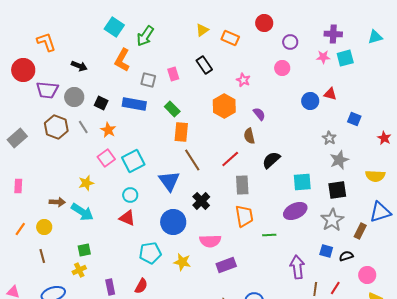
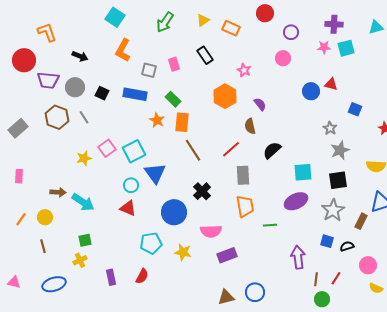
green arrow: (145, 36) -> (165, 22), moved
orange star: (108, 130) -> (157, 120), moved
blue triangle: (169, 181) -> (155, 173), moved
yellow star: (86, 183) -> (84, 158), moved

